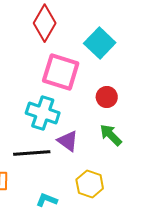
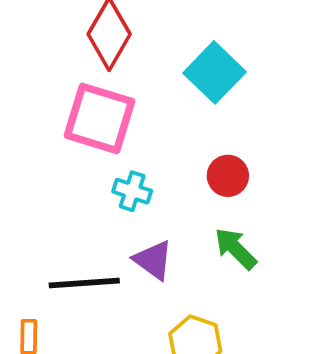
pink square: (61, 72) -> (100, 118), moved
cyan cross: (43, 113) -> (132, 191), moved, size x0.6

